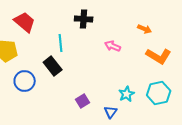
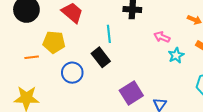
cyan star: (127, 94) -> (176, 55), moved
purple square: (83, 101) -> (131, 93), size x1.6

